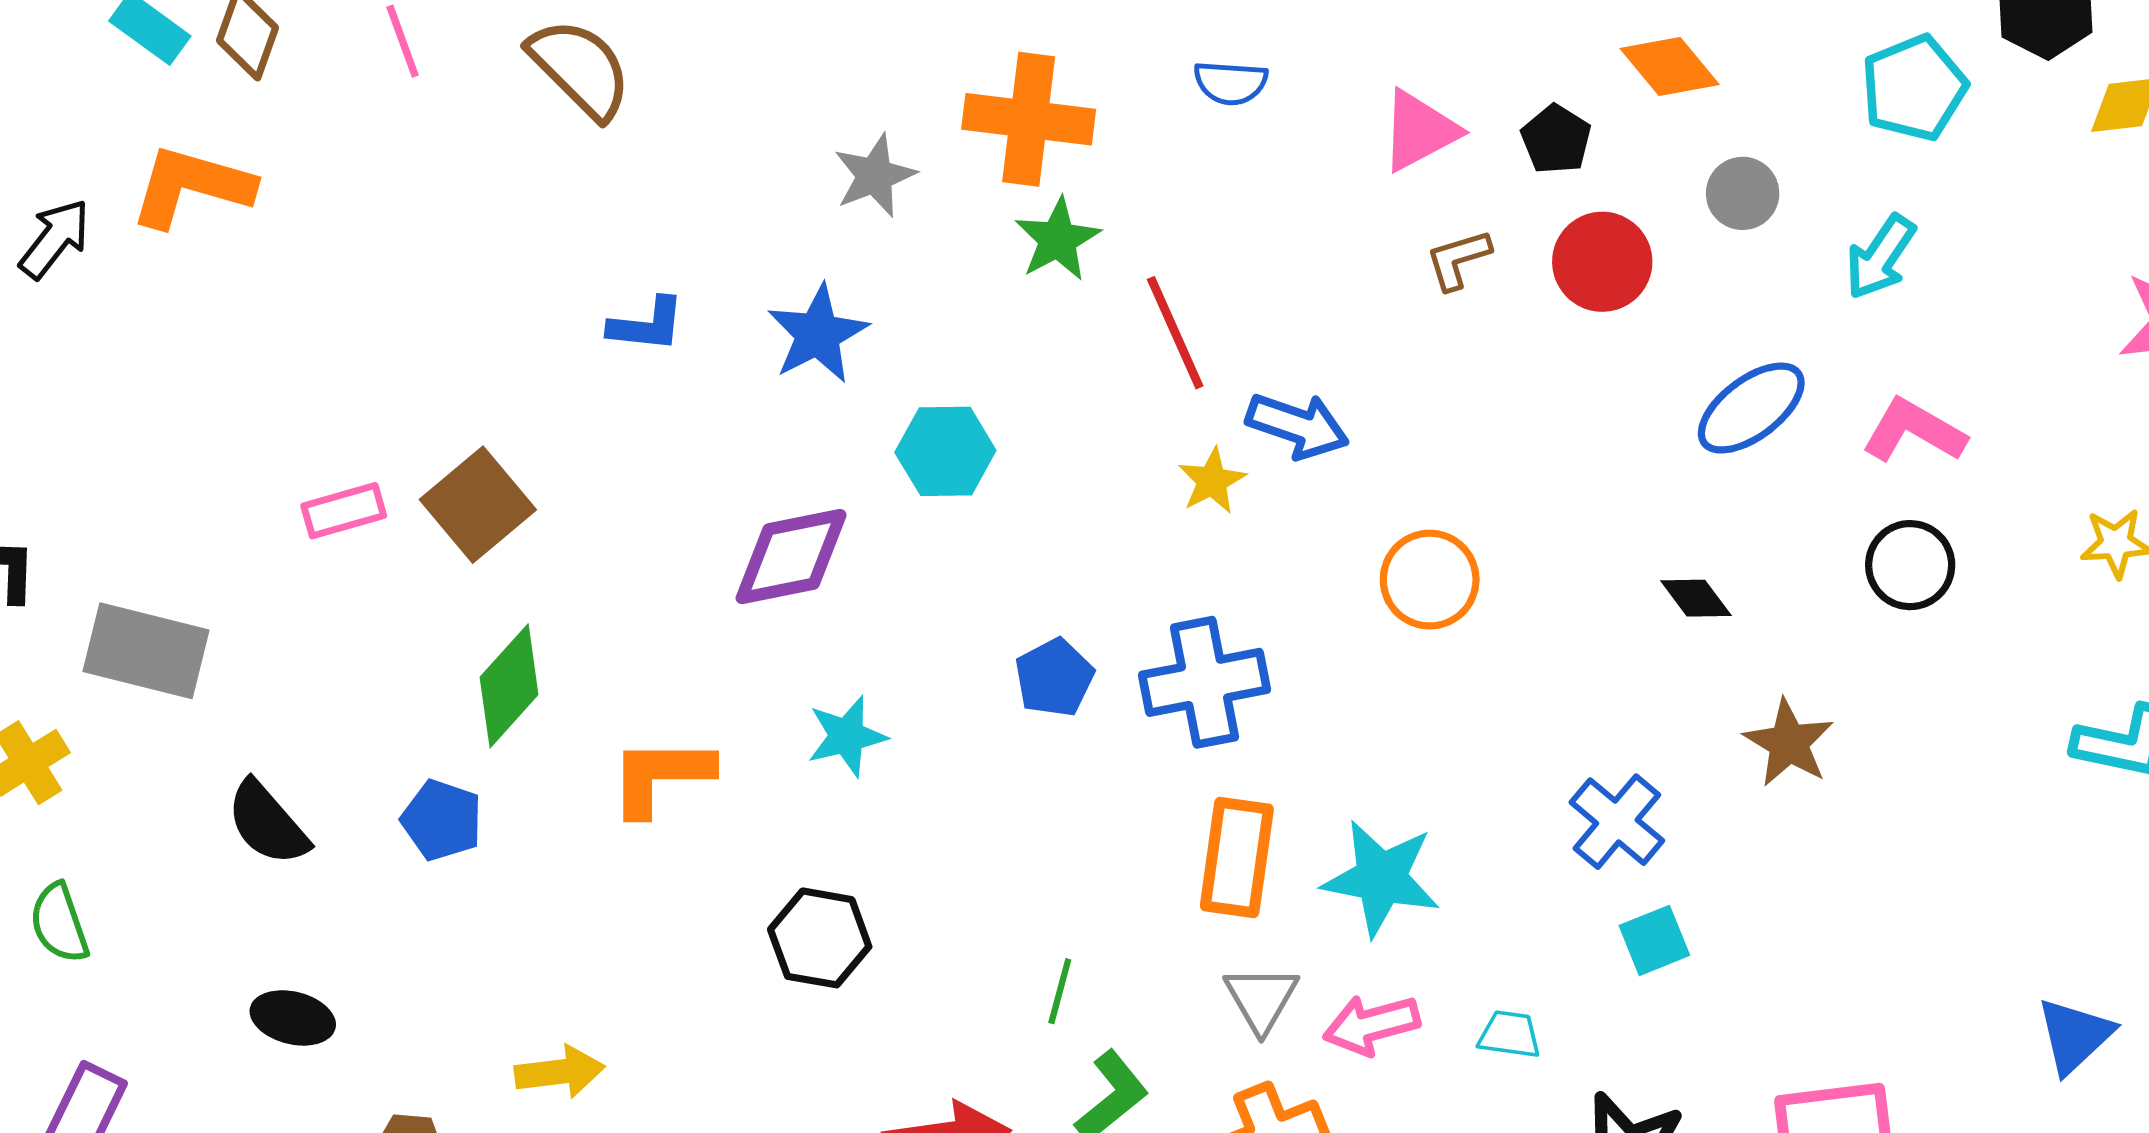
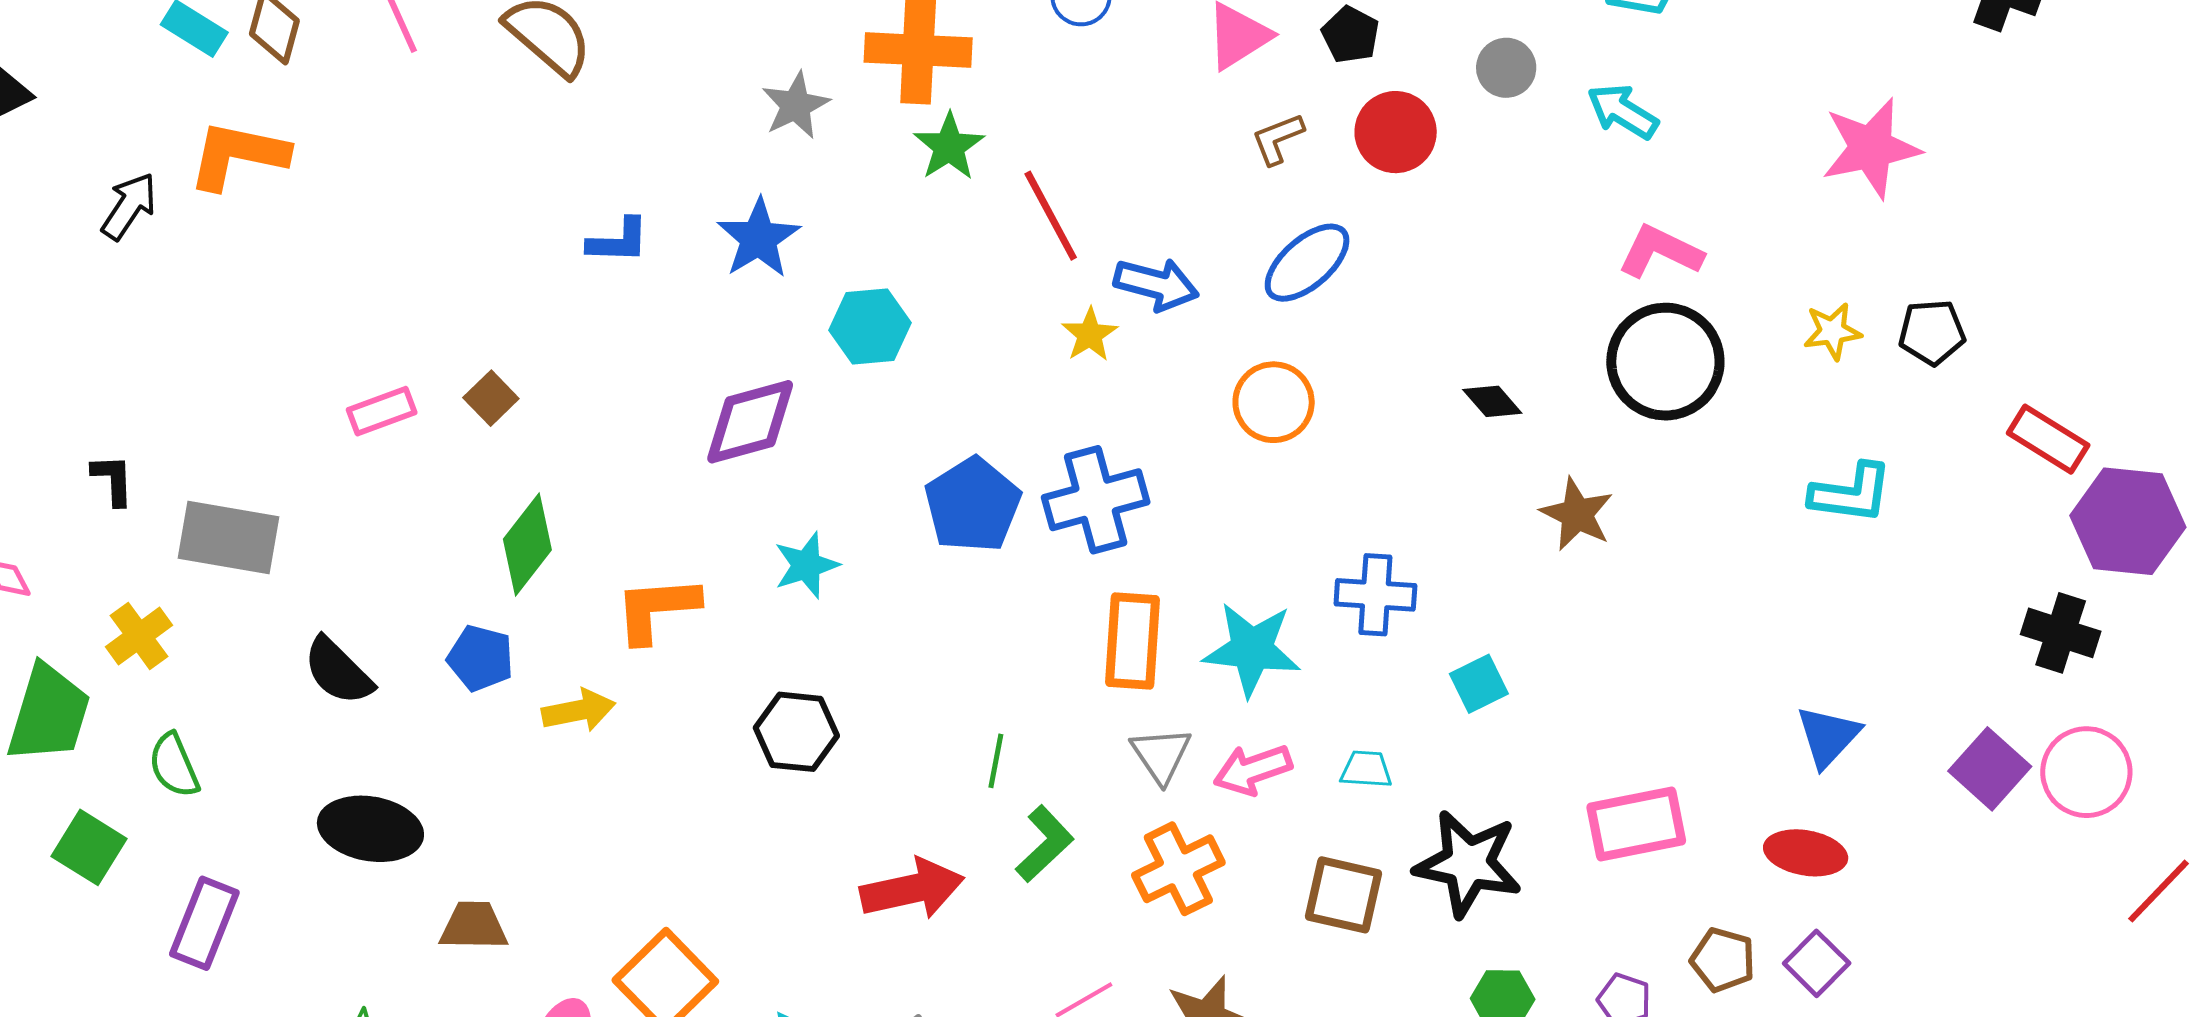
cyan arrow: (1880, 257) -> (1623, 111), turned 92
blue ellipse: (1751, 408) -> (1307, 263), moved
brown square: (478, 505) -> (491, 398), size x0.6
black circle: (1910, 565) -> (1665, 362), size x1.6
blue pentagon: (1054, 678) -> (973, 505), size x1.5
blue cross: (1617, 822) -> (1375, 595), moved, turned -32
black ellipse: (293, 1018) -> (370, 829), size x1.5
yellow arrow: (560, 1072) -> (579, 710), moved

